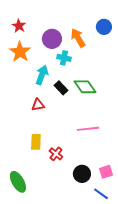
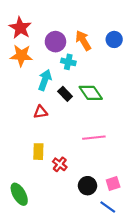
red star: (19, 26) -> (20, 28), size x1.5
blue circle: (104, 27) -> (114, 39), moved
orange star: (20, 52) -> (21, 55), turned -30

